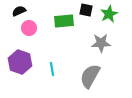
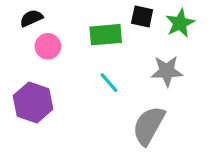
cyan line: (52, 69) -> (109, 83), moved, turned -32

